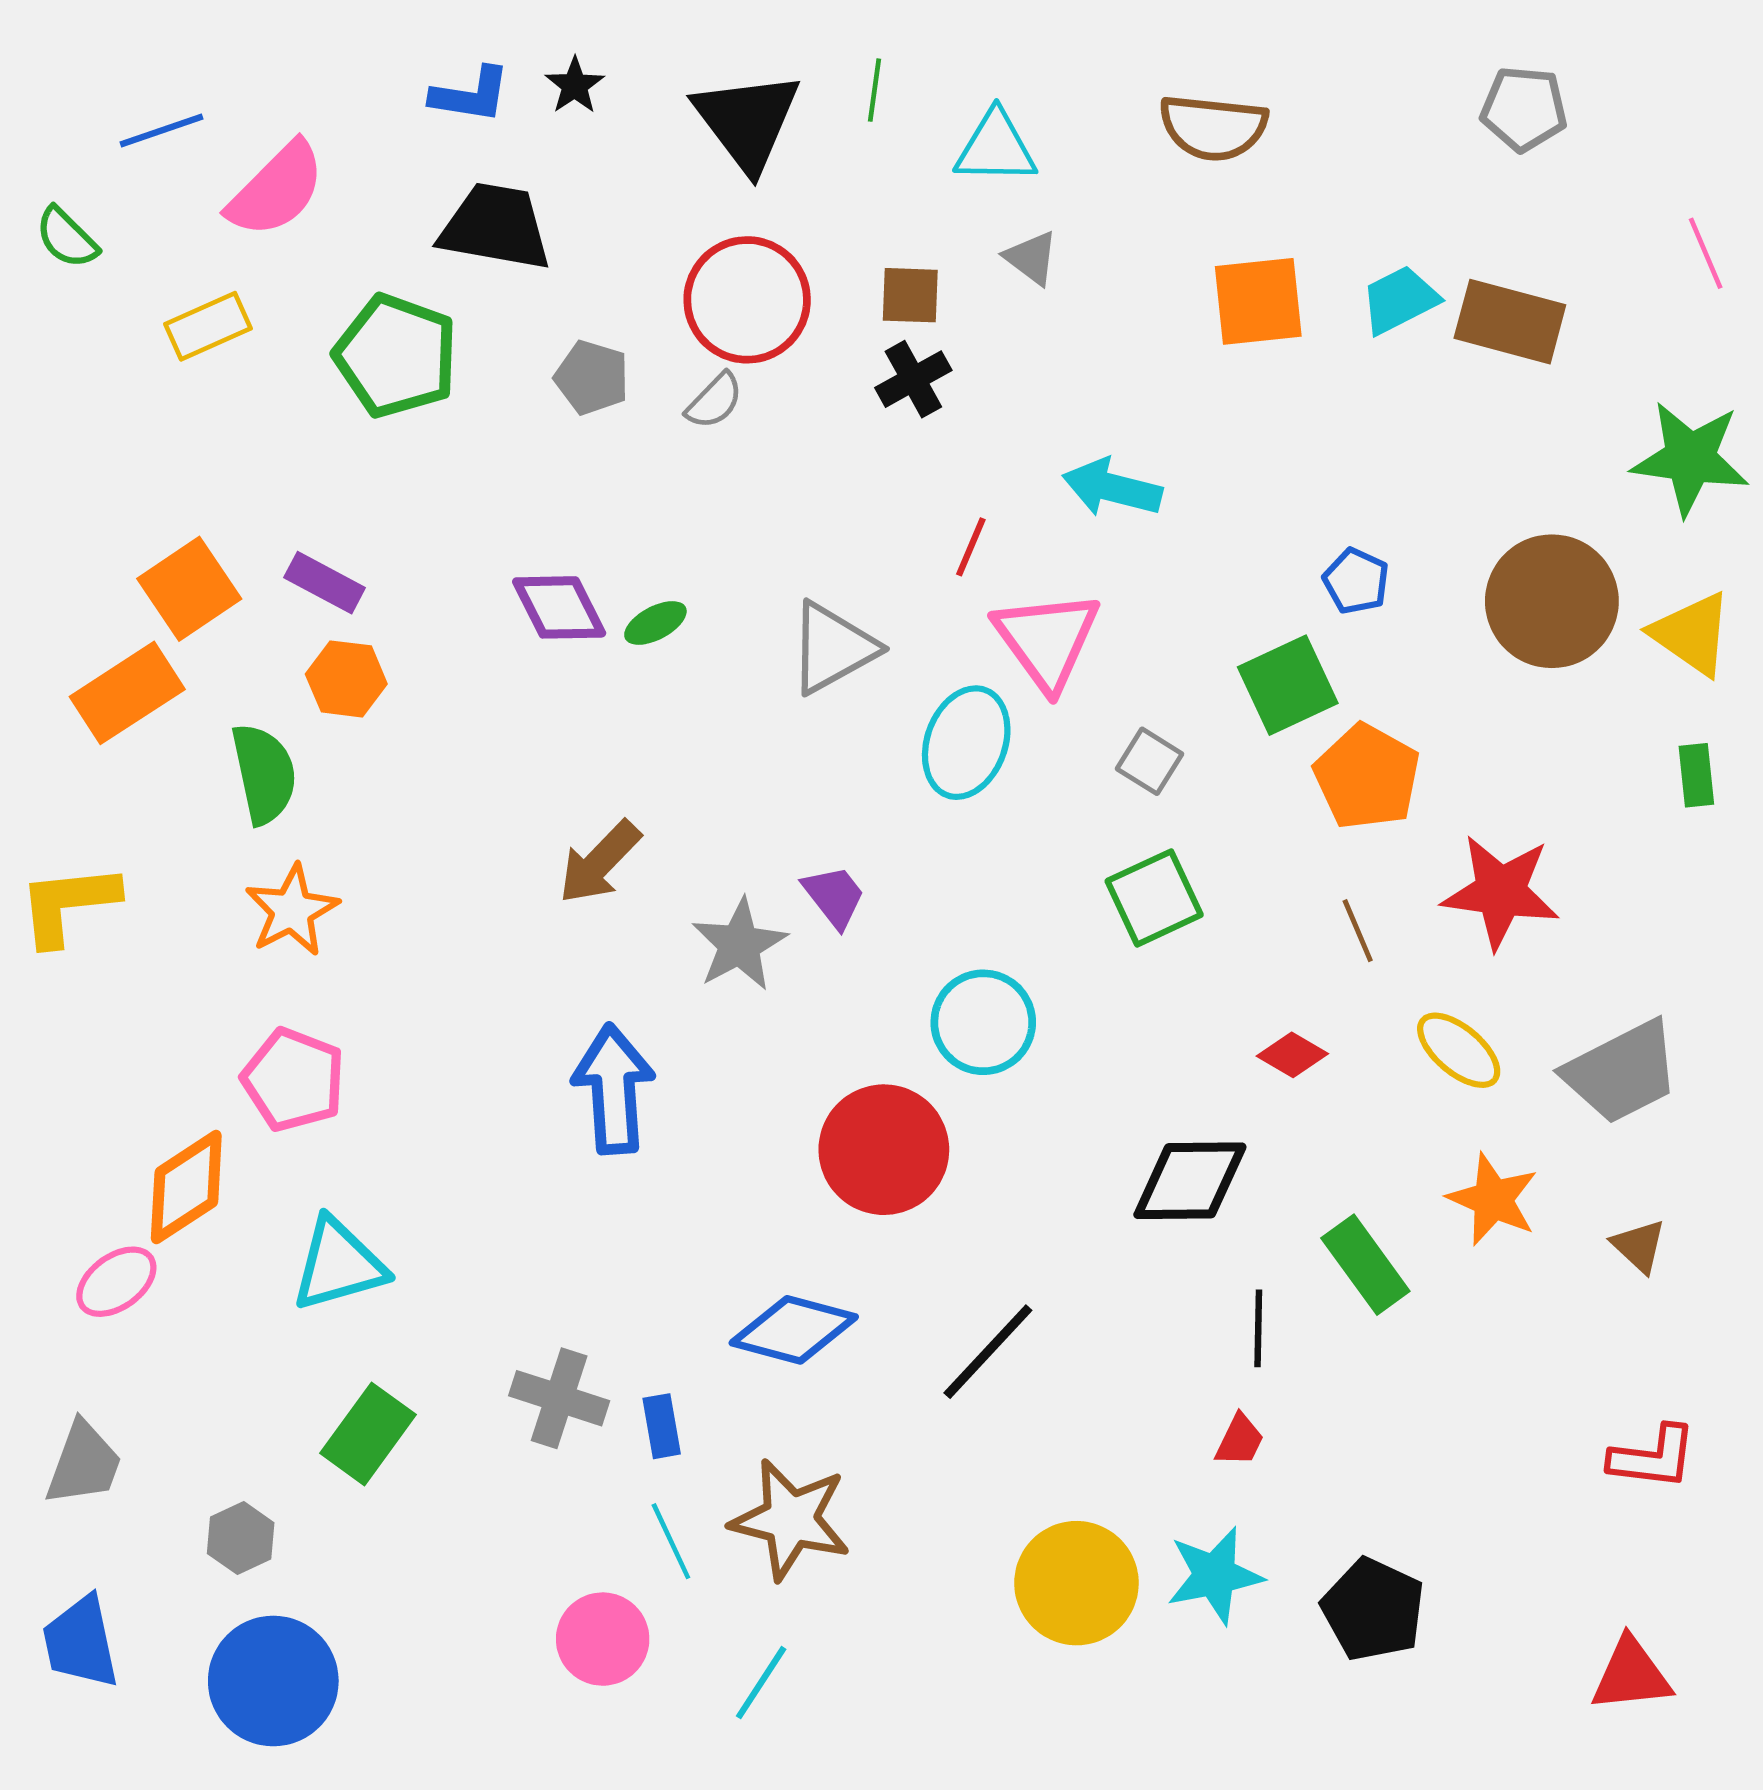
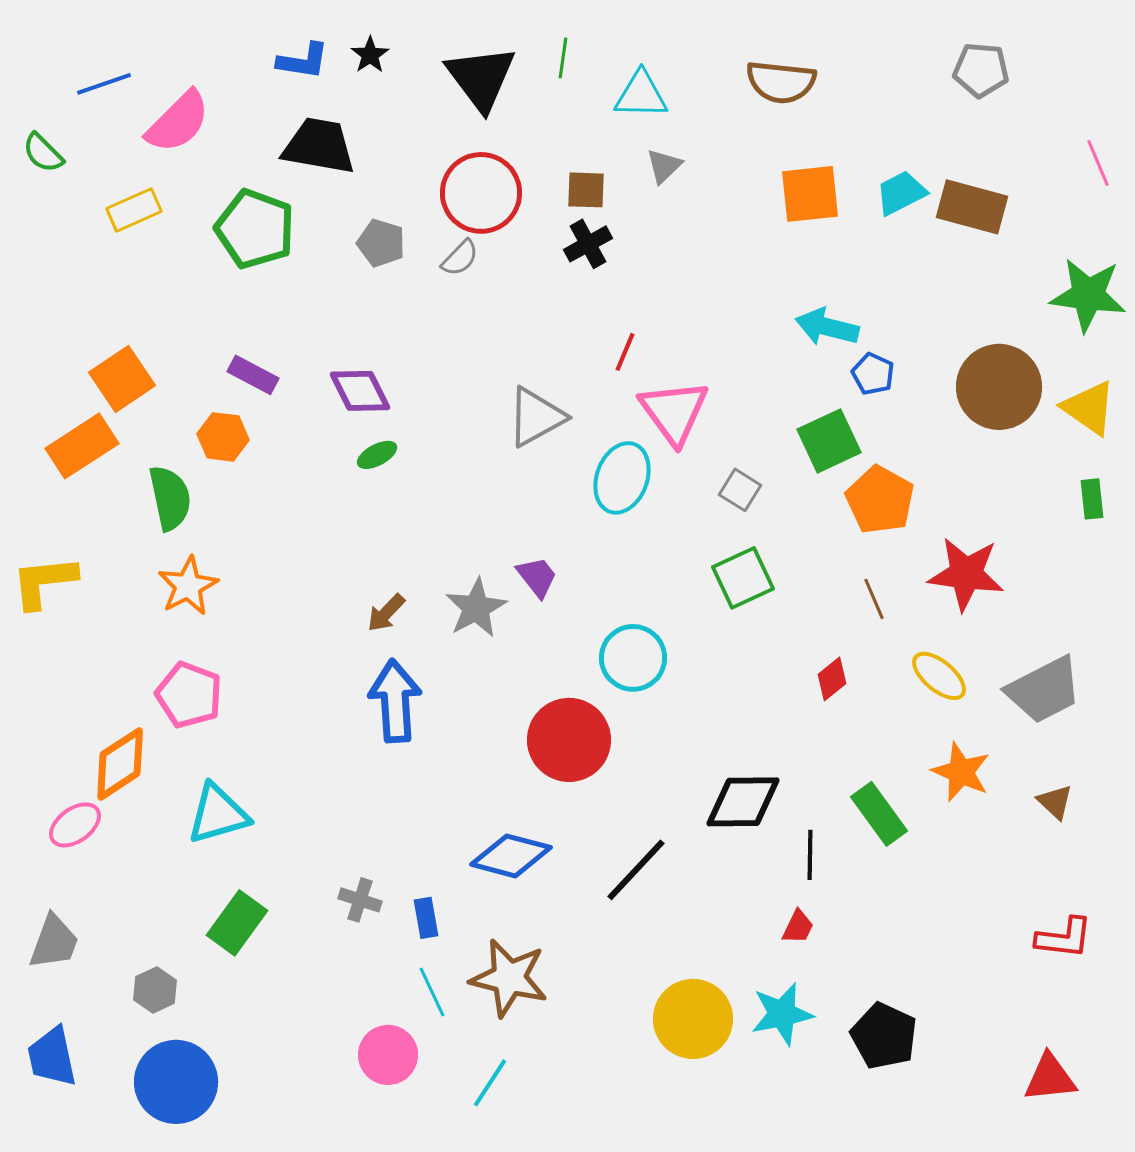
gray triangle: (1031, 258) -> (664, 166), turned 39
cyan arrow: (1112, 488) -> (827, 327), moved
purple rectangle: (325, 583) -> (253, 375), moved
green ellipse: (655, 623) -> (377, 455), moved
brown arrow: (600, 862) -> (386, 613), moved, size x0.7
red diamond: (1292, 1055) -> (832, 679), turned -69
black diamond: (1190, 1181) -> (743, 802), moved
gray cross: (559, 1398) -> (360, 900), size x0.7

